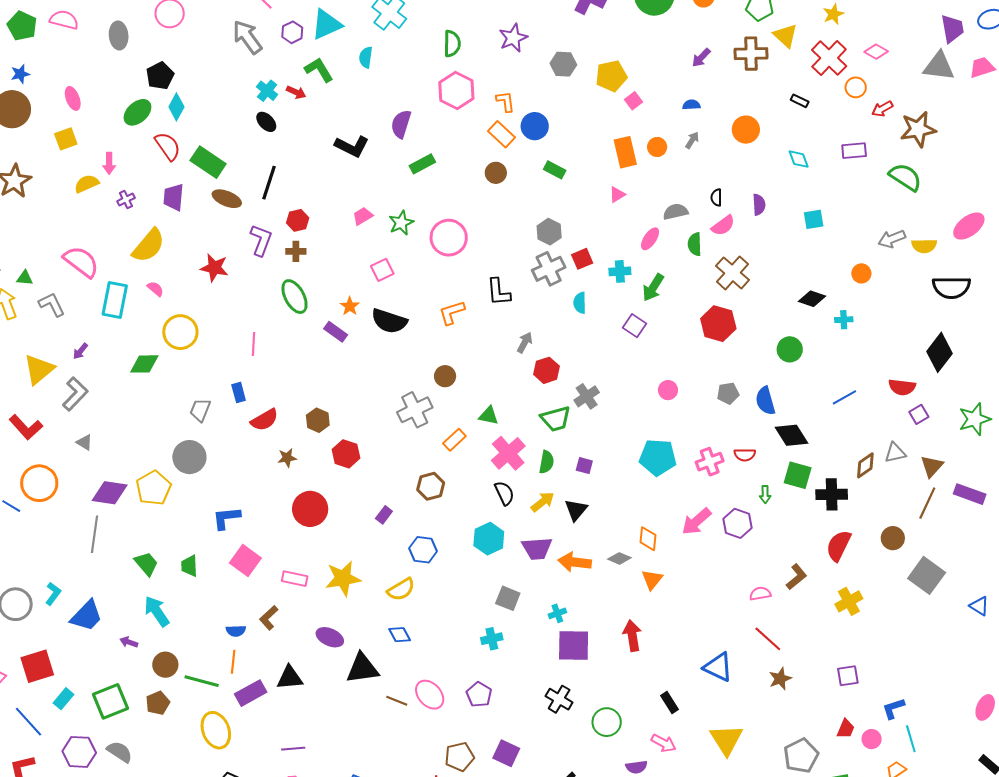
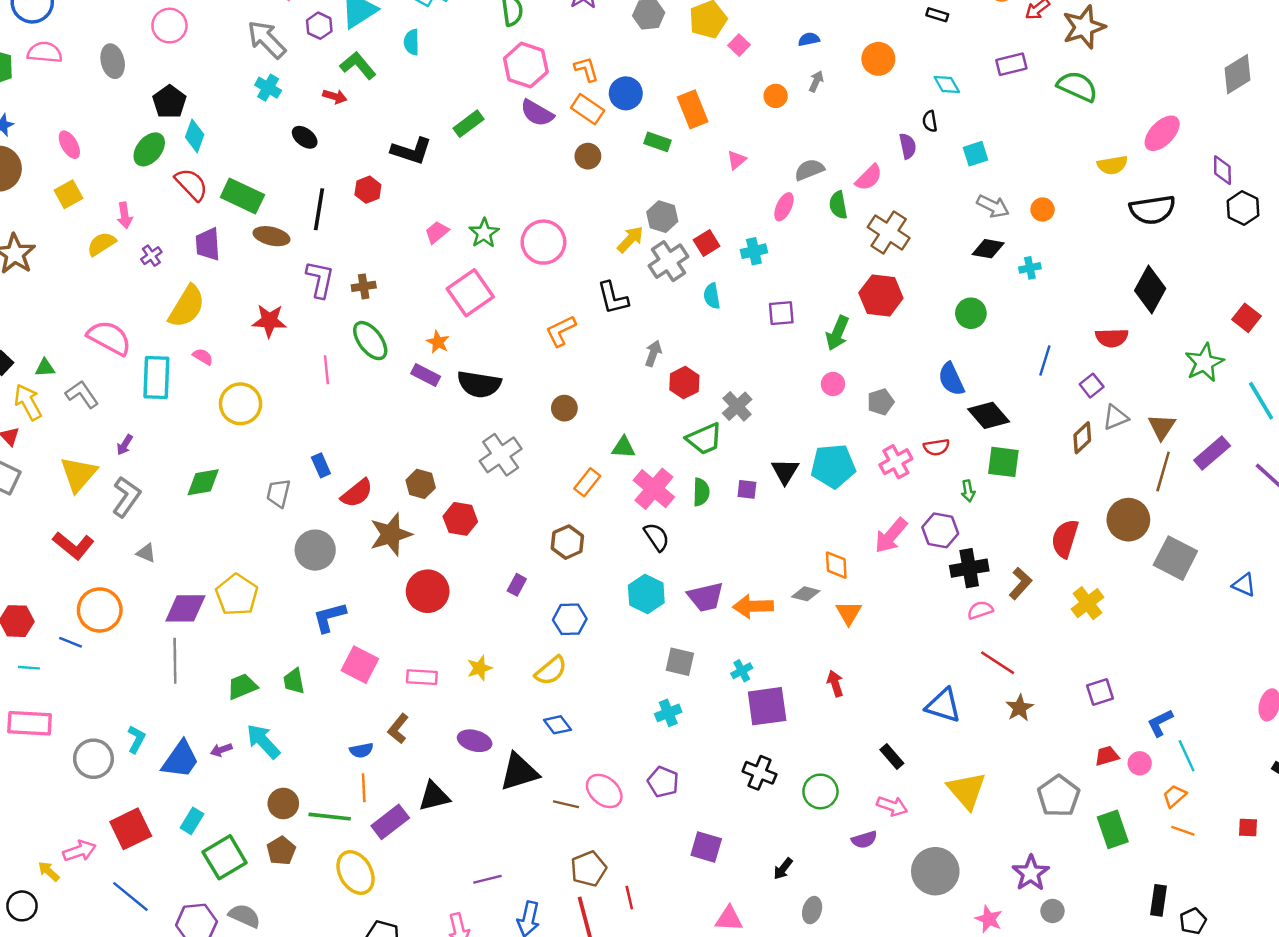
cyan cross: (267, 91) -> (268, 88), moved
purple semicircle: (401, 124) -> (537, 113), moved, turned -68
orange rectangle: (625, 152) -> (693, 109), moved
green rectangle: (422, 164) -> (468, 124), moved
black semicircle: (716, 197) -> (930, 121), moved
red hexagon: (298, 220) -> (368, 190), moved
gray arrow: (892, 239) -> (993, 206), moved, turned -124
pink square: (382, 270) -> (470, 293), size x1.6
green arrow: (653, 288) -> (837, 333), moved
black semicircle: (389, 321) -> (479, 384), moved
purple square: (634, 326) -> (781, 313), turned -30
pink line: (254, 344) -> (326, 370), moved
green diamond: (144, 364) -> (203, 482), moved
gray pentagon: (728, 393) -> (881, 402), moved
blue line: (844, 397) -> (1045, 360), turned -35
gray cross: (415, 410) -> (501, 455), moved
purple square: (919, 414) -> (1092, 386), moved
gray circle: (189, 457) -> (315, 550), moved
brown star: (287, 458) -> (391, 534), size x1.8
black cross: (832, 494) -> (969, 568), moved
purple rectangle: (970, 494) -> (1212, 453), turned -52
yellow arrow: (543, 502) -> (630, 239), moved
black triangle: (576, 510) -> (785, 471), moved
brown circle: (893, 538) -> (1128, 520), size x1.5
green trapezoid: (146, 564) -> (242, 686), turned -64
yellow star: (343, 578) -> (480, 668), size x0.6
red arrow: (632, 636) -> (835, 683), size x0.7
purple arrow: (129, 642) -> (221, 750), moved, turned -30
cyan rectangle: (64, 699) -> (192, 821), moved
red trapezoid: (846, 729) -> (1107, 756), turned -120
purple line: (293, 749) -> (487, 879), moved
brown pentagon: (459, 757) -> (589, 869), moved

